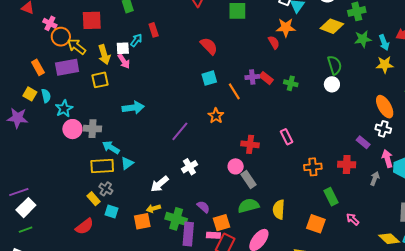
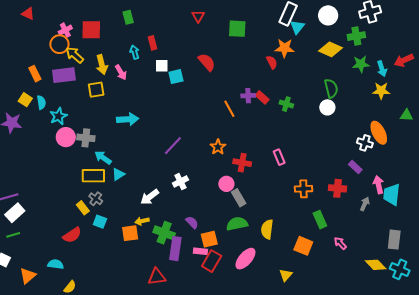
pink cross: (50, 23) -> (65, 30), moved, turned 32
cyan arrow: (136, 40) -> (135, 52), turned -56
white square: (123, 48) -> (162, 66), moved
cyan square: (209, 78) -> (176, 77), moved
orange star: (216, 116) -> (218, 147), moved
white cross: (383, 129) -> (365, 143), moved

